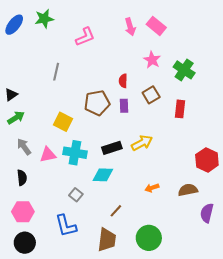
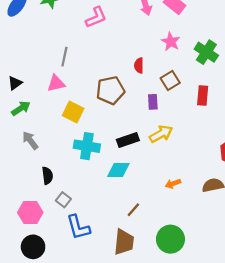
purple rectangle: (124, 106) -> (153, 102), moved
pink triangle: (48, 155) -> (56, 83), moved
black semicircle: (22, 178) -> (47, 176), moved
gray square: (76, 195) -> (63, 200), moved

